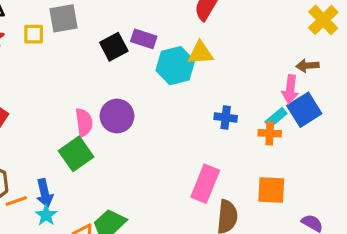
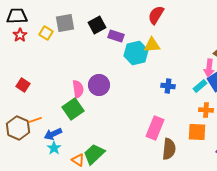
yellow square: (34, 34) -> (46, 33), turned 32
black square: (114, 47) -> (97, 25), moved
orange cross: (270, 133) -> (206, 110), moved
blue arrow: (45, 193) -> (53, 134), turned 78
orange line: (16, 201) -> (35, 120), moved

